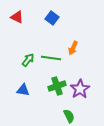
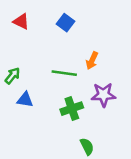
green arrow: (28, 60) -> (12, 76), moved
purple star: (80, 89) -> (103, 95), moved, turned 30
blue triangle: (23, 90) -> (25, 100), moved

